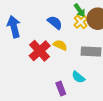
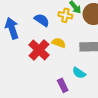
yellow cross: (81, 22) -> (65, 15), moved, turned -32
blue semicircle: (55, 23) -> (42, 20), moved

